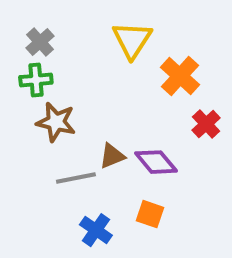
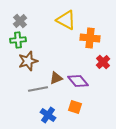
yellow triangle: (132, 40) -> (66, 20), turned -35
orange cross: (180, 76) -> (90, 38), turned -36
brown star: (56, 122) -> (28, 61), turned -30

